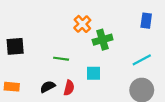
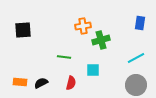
orange cross: (82, 24) -> (83, 26), turned 35
black square: (15, 46) -> (23, 30), moved
black semicircle: (48, 87) -> (41, 83), moved

